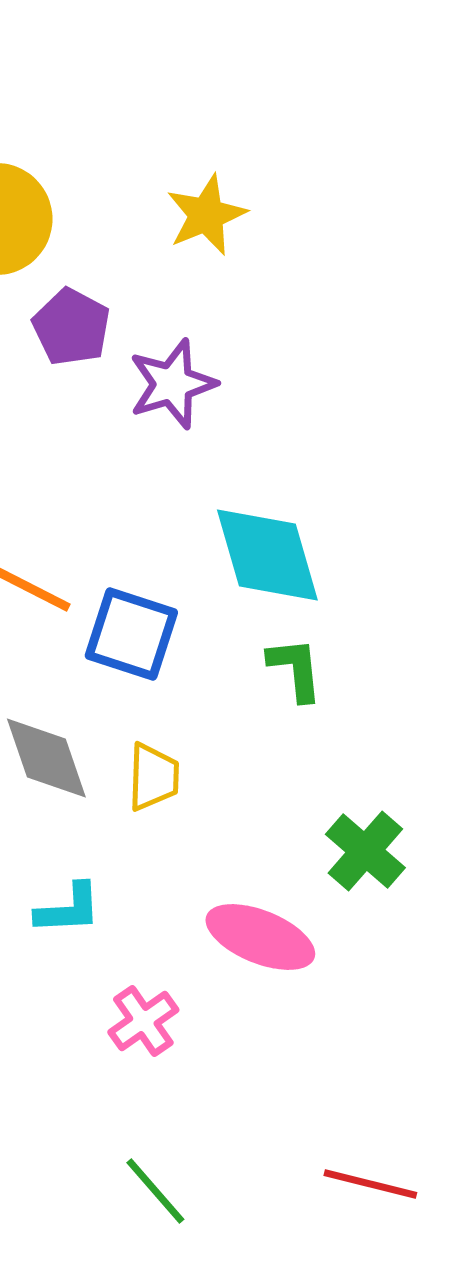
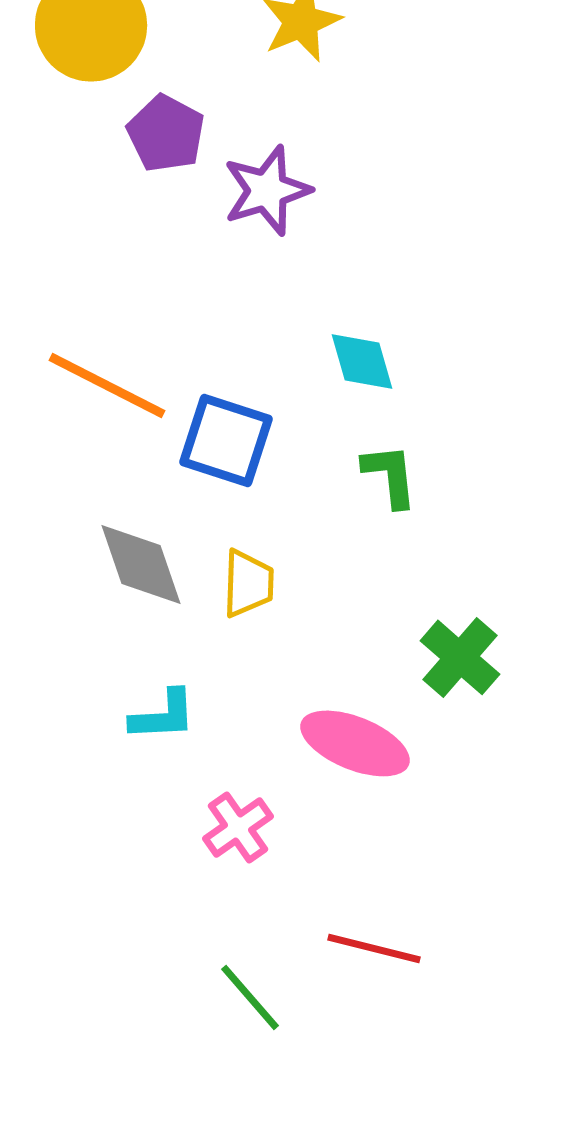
cyan diamond: (267, 555) -> (362, 361), size x0.6
red line: (370, 1184) -> (374, 948), moved

